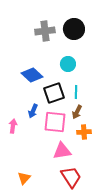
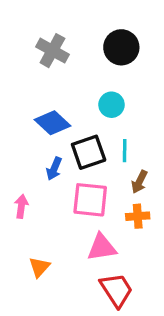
gray cross: (45, 31) -> (52, 51), moved, turned 36
blue arrow: (33, 111) -> (54, 169), moved
brown arrow: (77, 112) -> (139, 182), moved
orange triangle: (24, 178) -> (39, 267), moved

